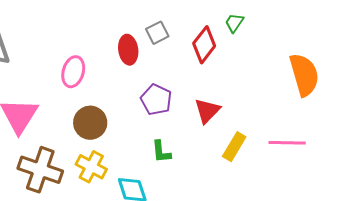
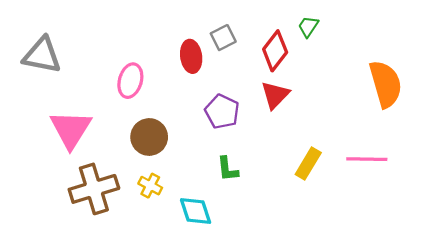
red triangle: (207, 111) -> (275, 95), moved
yellow cross: (91, 167) -> (150, 186), size x0.7
brown cross: (40, 170) -> (94, 189), turned -36

